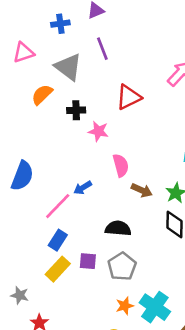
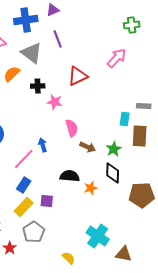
blue cross: (60, 24) -> (26, 20), size x1.6
blue arrow: (83, 188) -> (43, 145), turned 104
gray pentagon: (122, 266) -> (34, 232), moved
orange star: (125, 306) -> (91, 188), moved

